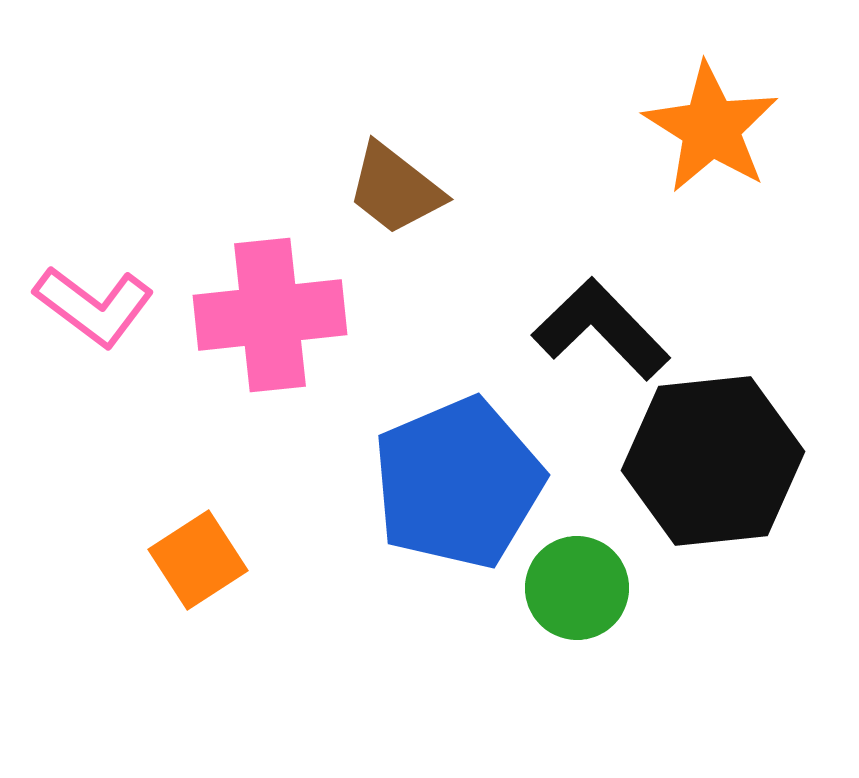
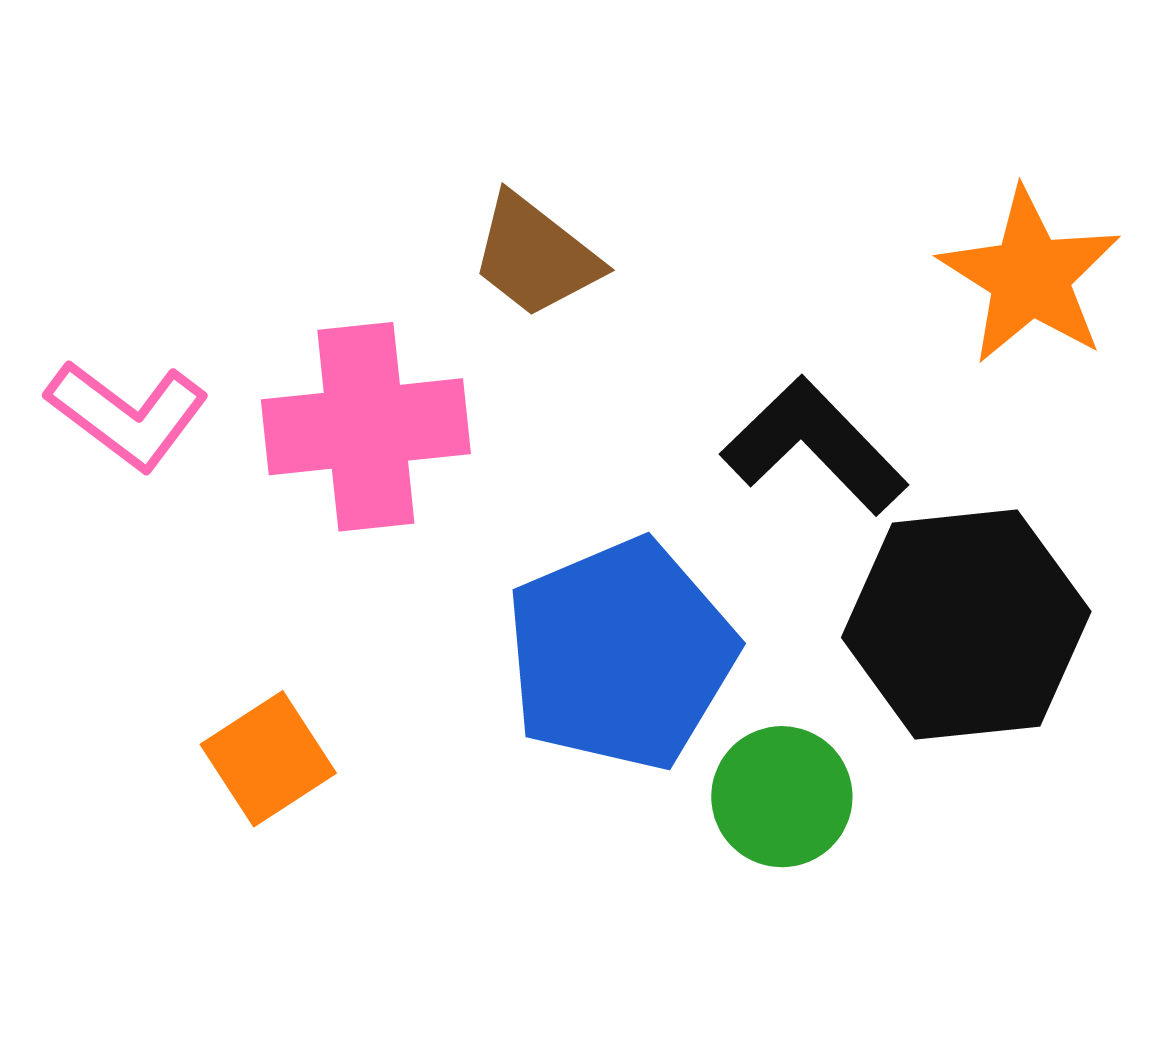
orange star: (711, 128) -> (1030, 276), moved

